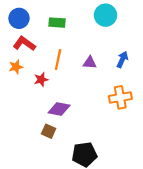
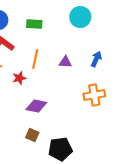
brown square: (49, 131) -> (32, 135), moved

